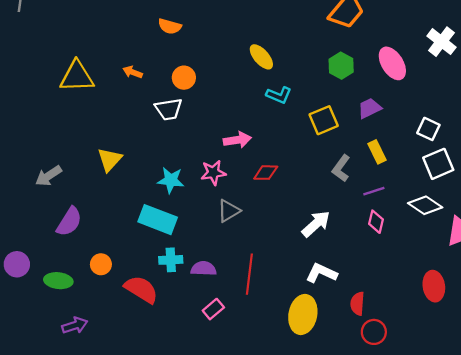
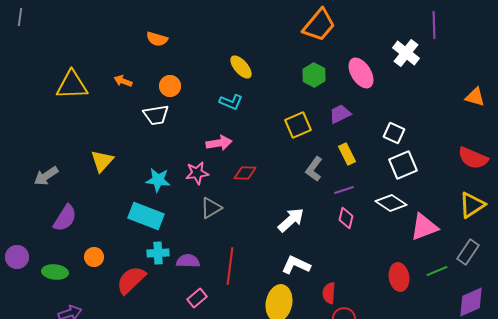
cyan L-shape: (279, 95) -> (231, 102), moved
red semicircle: (141, 289) -> (131, 280), turned -76

